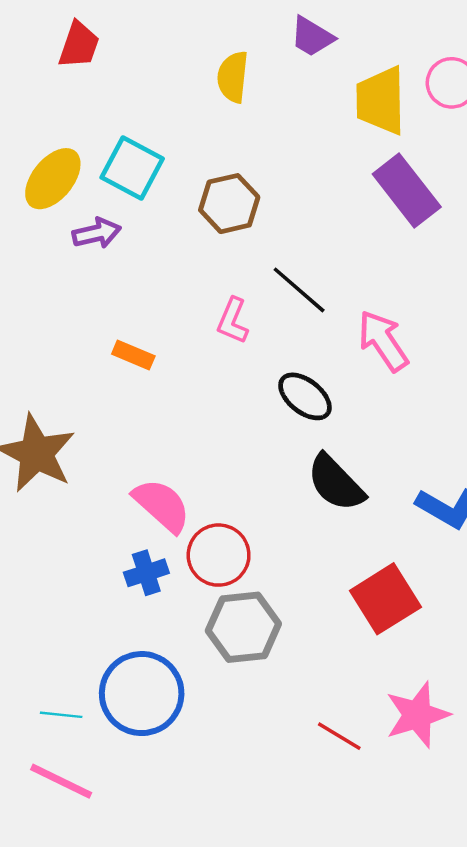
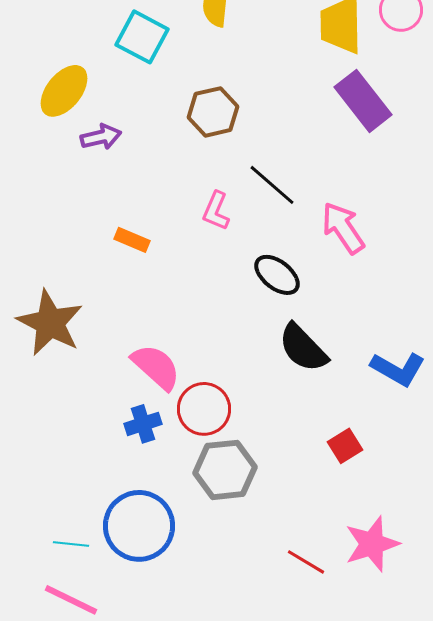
cyan square: (132, 168) -> (142, 37), moved
red square: (385, 599) -> (345, 446), size x0.6

